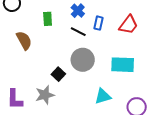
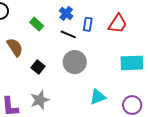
green rectangle: (48, 19) -> (37, 24), turned -40
cyan rectangle: (123, 65) -> (132, 63), moved
black square: (58, 74) -> (38, 67), moved

